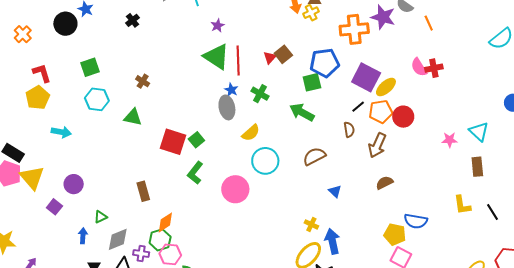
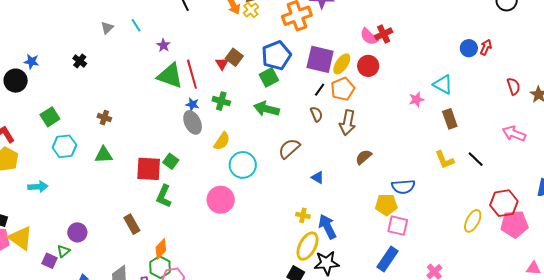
red circle: (403, 117) -> (368, 66), moved
green L-shape: (195, 173) -> (164, 196), moved
purple circle: (74, 184) -> (77, 232), moved
green triangle: (101, 217) -> (63, 251), moved

